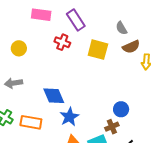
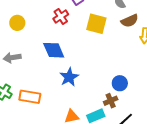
red cross: (62, 42) -> (61, 17), turned 35
blue diamond: (54, 96) -> (54, 50), moved
blue star: (69, 117) -> (69, 77), moved

